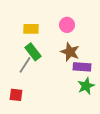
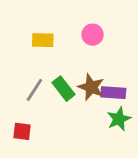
green rectangle: (33, 52) -> (63, 89), moved
brown star: (70, 52) -> (91, 87), moved

